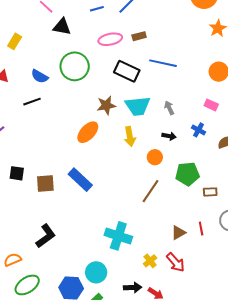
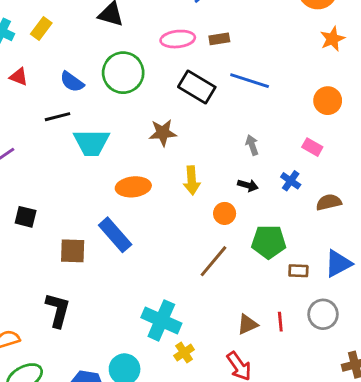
cyan trapezoid: (138, 106) -> (91, 143), moved
orange ellipse: (88, 132) -> (133, 187), moved, turned 35
brown square: (45, 183) -> (73, 251), moved
black L-shape: (46, 236) -> (58, 310), turned -45
yellow cross: (150, 261) -> (184, 353), moved

